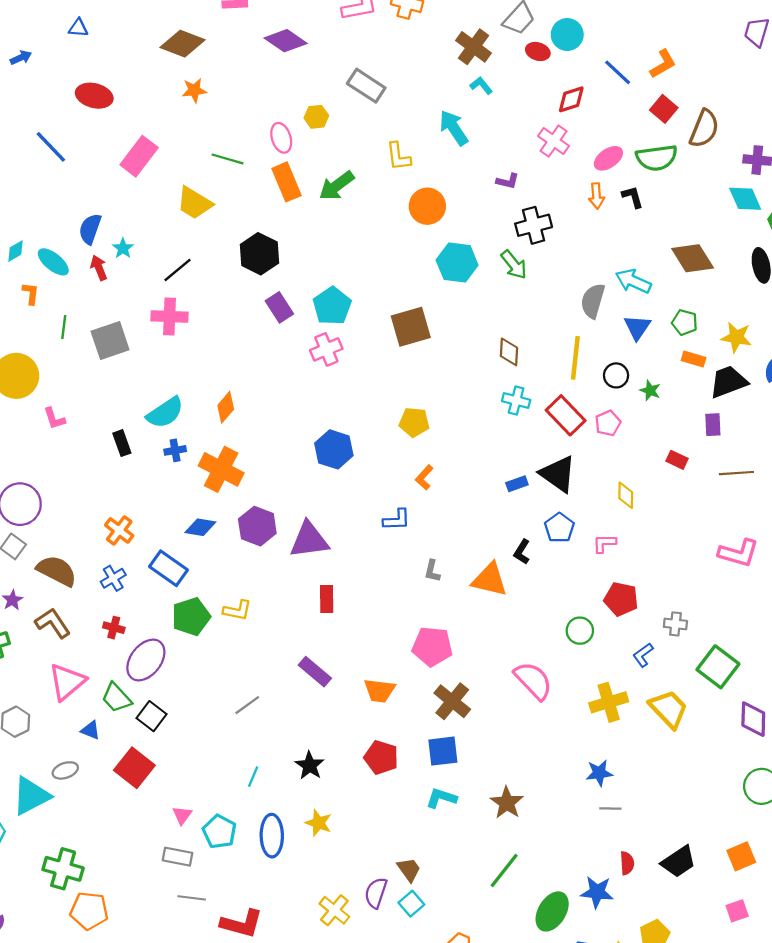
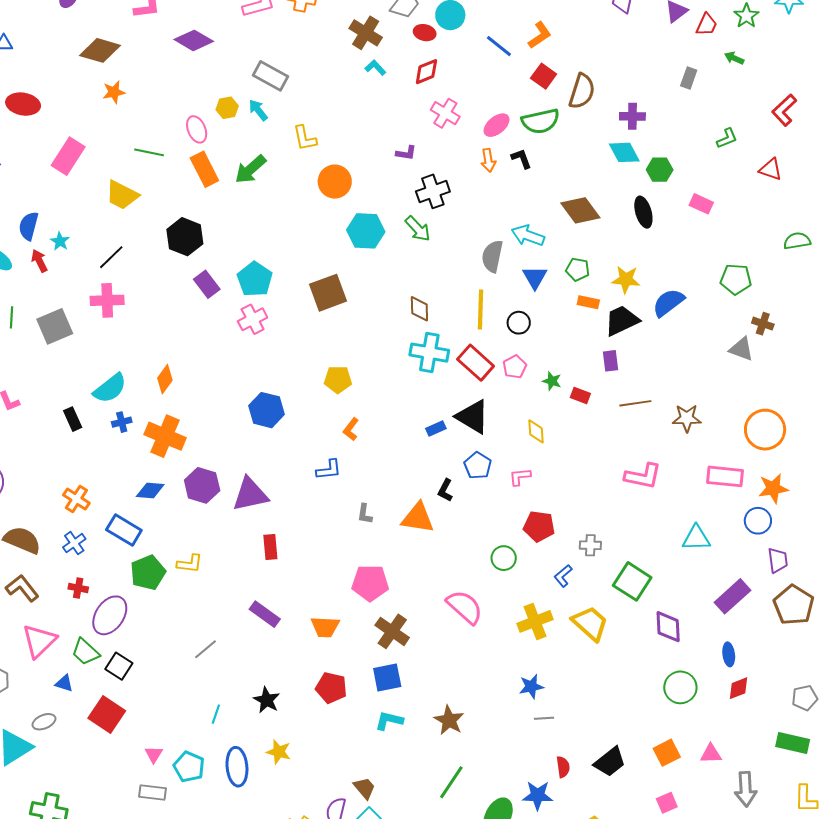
red diamond: (571, 99) -> (426, 72), moved
cyan arrow: (454, 128) -> (258, 110), moved, size x0.7
green star: (650, 390) -> (552, 381), moved
cyan cross: (516, 401) -> (429, 353), size x1.5

